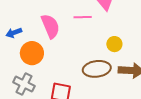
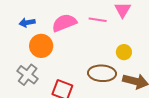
pink semicircle: (50, 26) -> (64, 23), turned -100

